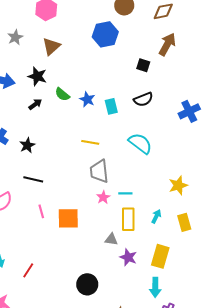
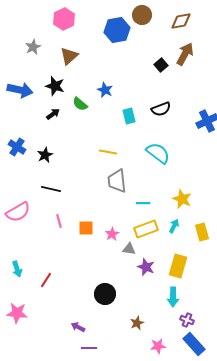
blue hexagon: (105, 34) -> (117, 30), moved
black square: (143, 65) -> (161, 65), moved, turned 32
blue star: (87, 99) -> (105, 90), moved
yellow star: (178, 185) -> (182, 199), moved, turned -30
pink star: (103, 197) -> (112, 234), moved
orange square: (68, 218) -> (86, 228), size x0.7
yellow rectangle: (128, 219) -> (146, 229), turned 70

